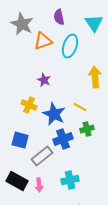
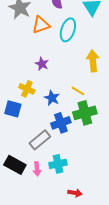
blue star: (54, 114) -> (52, 98), size x0.7
green cross: (87, 129) -> (85, 113), size x1.6
blue square: (20, 140) -> (13, 109), moved
cyan cross: (70, 180) -> (58, 164), moved

